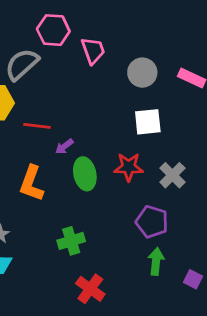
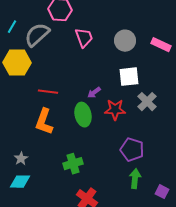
pink trapezoid: (93, 51) -> (84, 38), moved
red line: (37, 126) -> (48, 92), moved
purple arrow: (64, 146) -> (94, 93), moved
gray cross: (172, 175) -> (147, 102), moved

